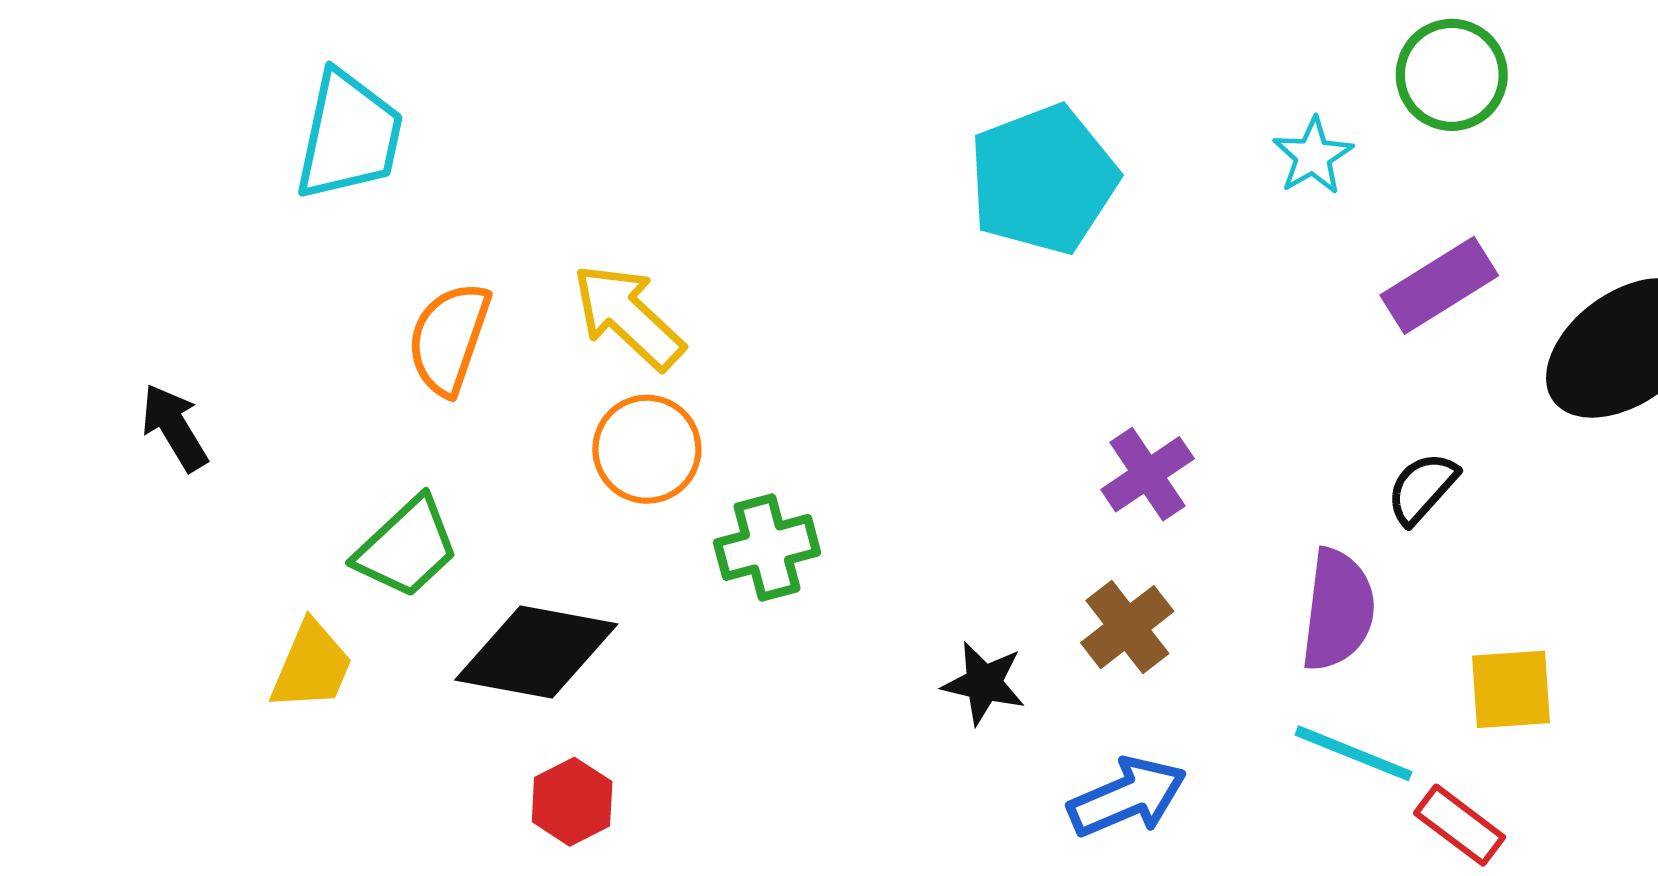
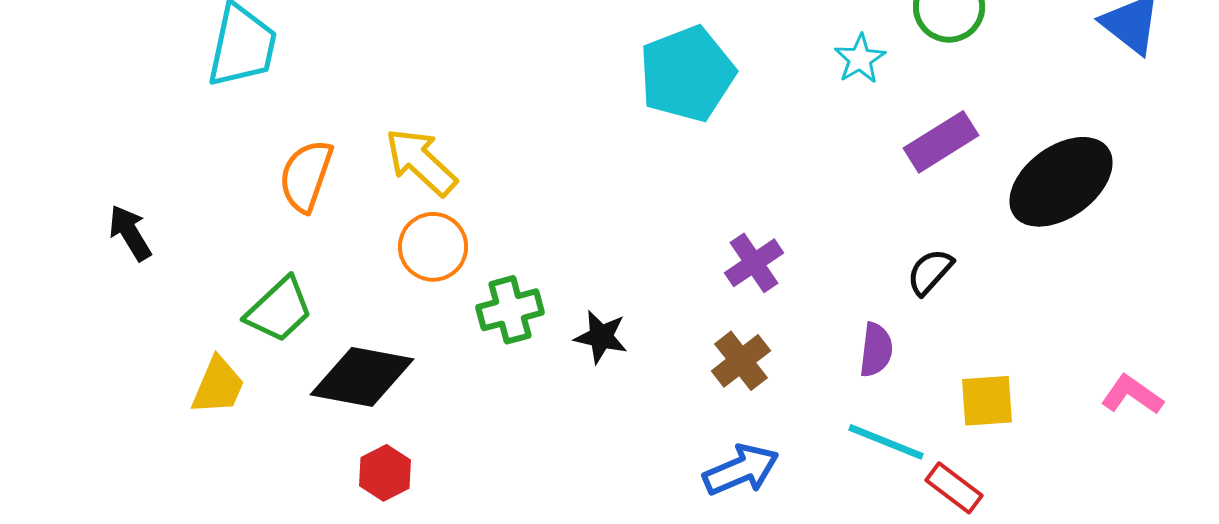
purple semicircle: (1338, 610) -> (876, 350), size x0.7
black star: (984, 683) -> (601, 337), moved

